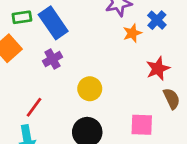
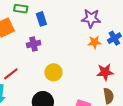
blue rectangle: (53, 23) -> (41, 19), size x0.6

